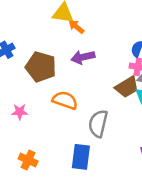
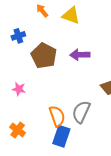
orange arrow: (76, 27) -> (42, 11), moved
orange semicircle: (65, 100) -> (57, 116), moved, turned 40

